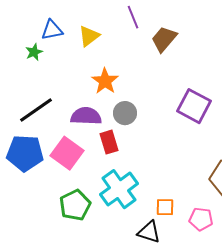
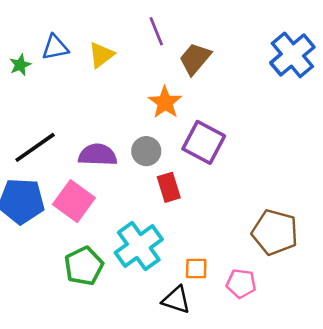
green star: (34, 52) -> (20, 65), moved
orange star: (105, 81) -> (165, 102), moved
purple square: (194, 106) -> (204, 142), moved
red rectangle: (109, 142) -> (169, 187), moved

